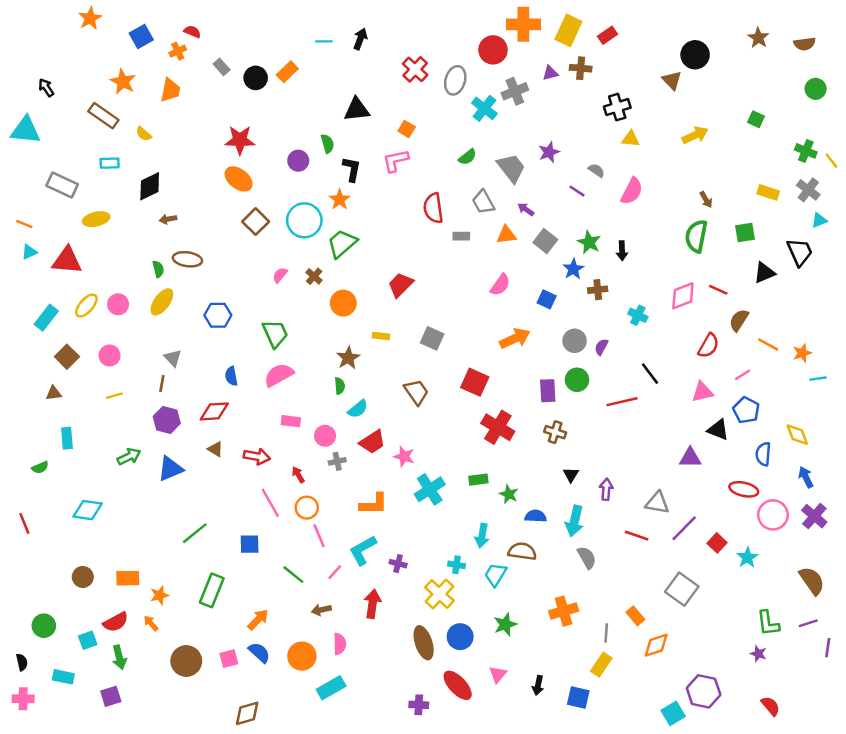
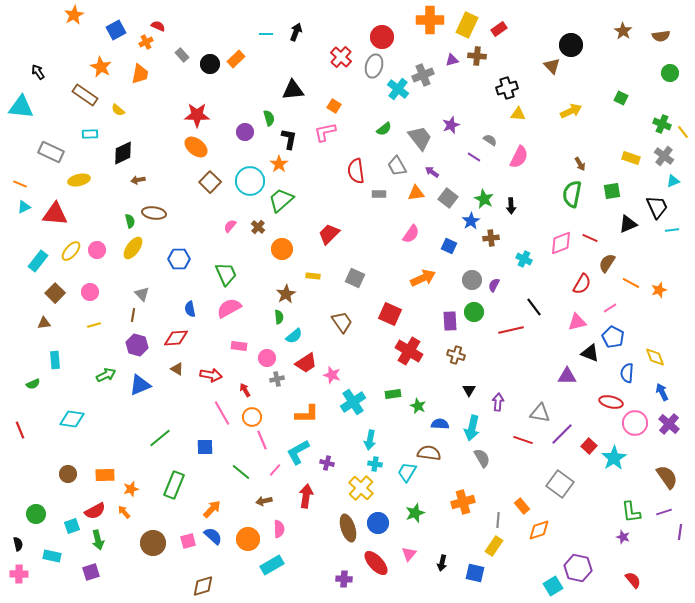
red circle: (493, 50) -> (382, 37), moved
cyan line: (818, 379) -> (672, 230), moved
cyan arrow: (482, 536) -> (370, 440), moved
cyan star: (747, 558) -> (614, 458), size x1.4

